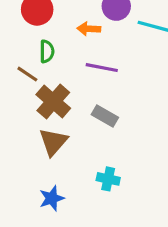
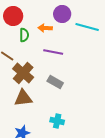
green semicircle: (47, 51) -> (24, 35), moved
brown triangle: (53, 142) -> (23, 98), turned 42

